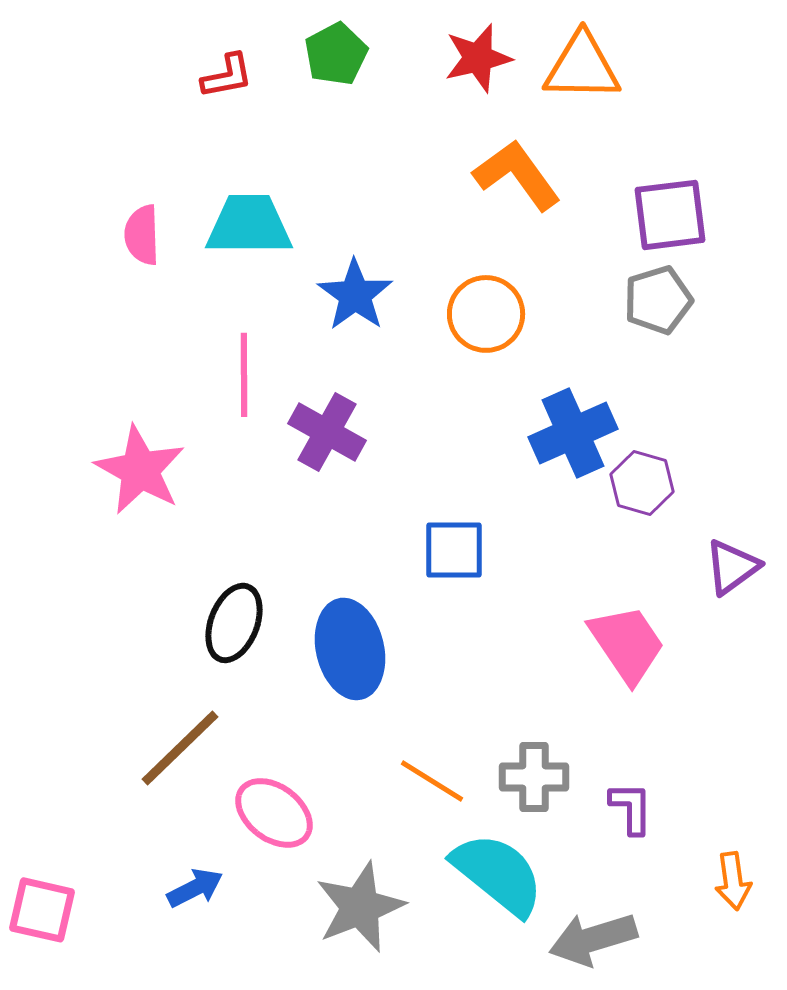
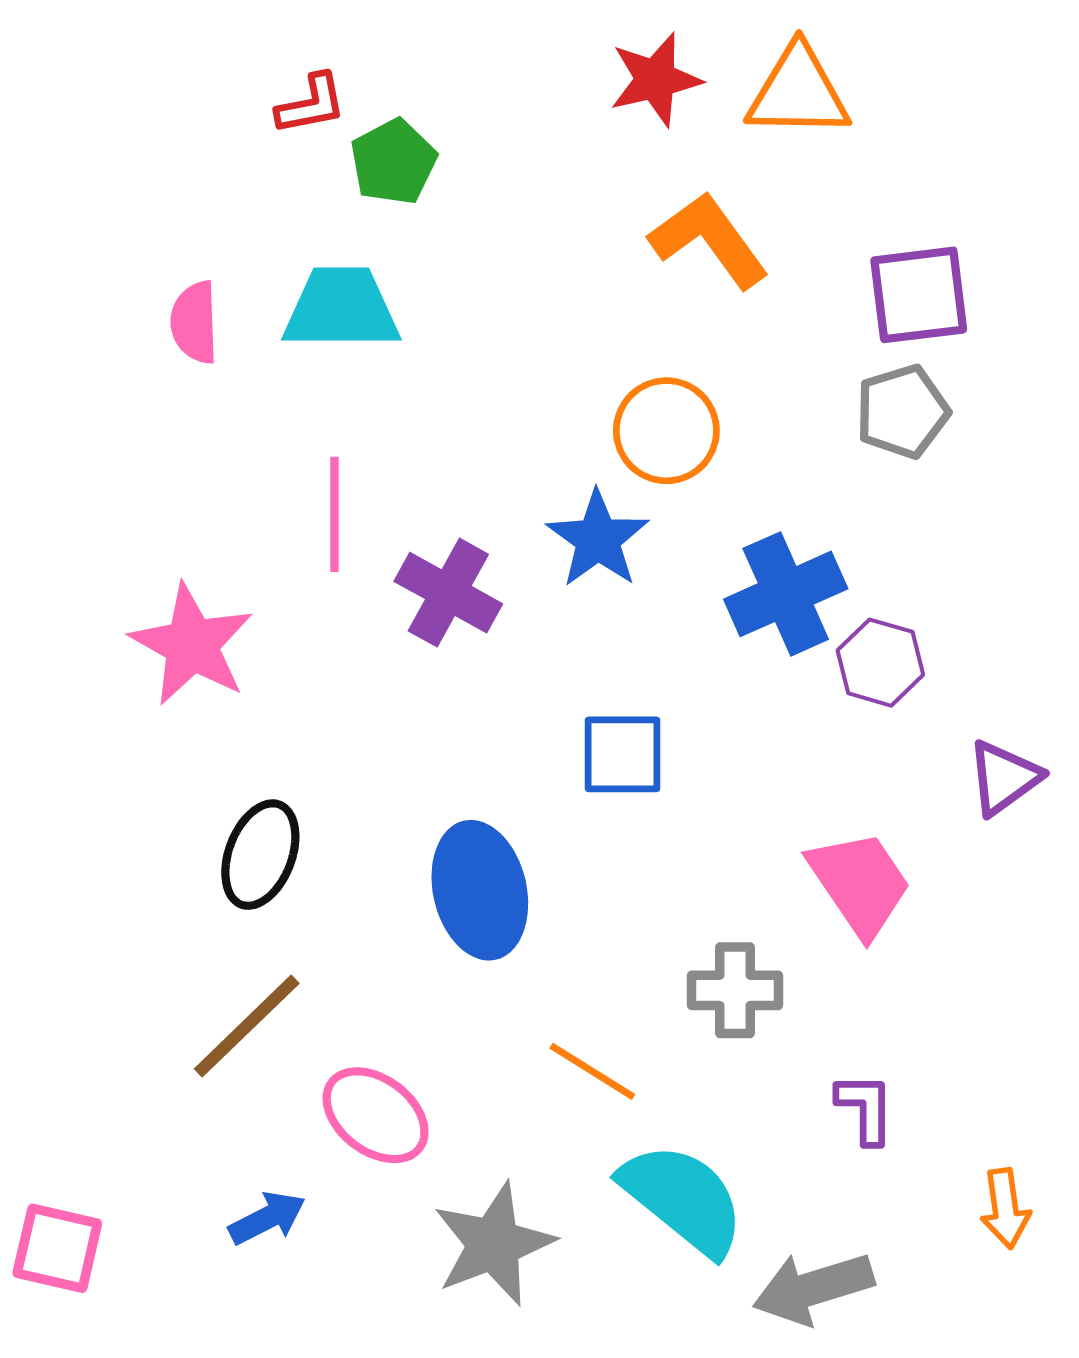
green pentagon: (336, 54) -> (393, 162), moved
blue star: (355, 295) -> (598, 539), moved
black ellipse: (234, 623) -> (260, 855), moved
gray cross: (534, 777) -> (735, 990), moved

